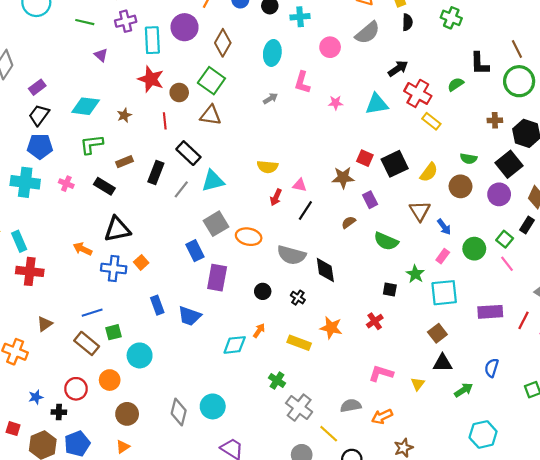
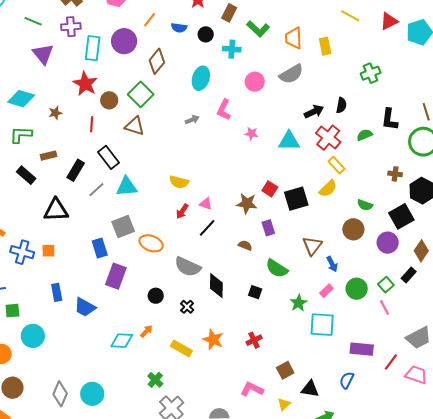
green cross: (451, 18) -> (371, 73), turned 36
black semicircle: (407, 22) -> (341, 105), moved
purple triangle: (101, 55) -> (43, 54), size x1.6
yellow semicircle: (429, 172) -> (328, 189), moved
brown semicircle: (349, 222) -> (245, 245), turned 48
black triangle: (117, 229) -> (56, 210), moved
orange square: (141, 262) -> (48, 251), turned 32
black square: (390, 289) -> (255, 292), moved
brown square: (437, 333) -> (285, 370), moved
blue semicircle: (492, 368) -> (347, 380), moved

